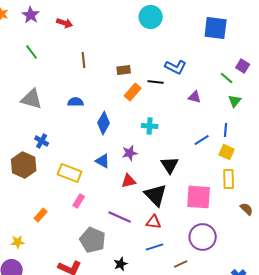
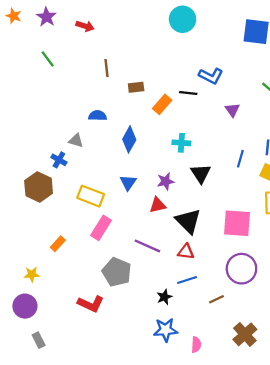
brown rectangle: (124, 70) -> (136, 87), moved
purple triangle: (195, 97) -> (232, 110), turned 40
gray triangle: (32, 99) -> (76, 141), moved, size x0.6
blue line: (202, 140) -> (240, 159), turned -42
purple star: (130, 153) -> (166, 181), moved
blue triangle: (103, 161) -> (128, 182), turned 35
black triangle: (170, 165) -> (201, 173), moved
pink rectangle: (79, 201) -> (101, 228), size x1.5
black star: (121, 264) -> (164, 297), moved

